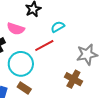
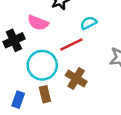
brown cross: (73, 79) -> (76, 78), moved
brown rectangle: (24, 88) -> (45, 94), turned 40

